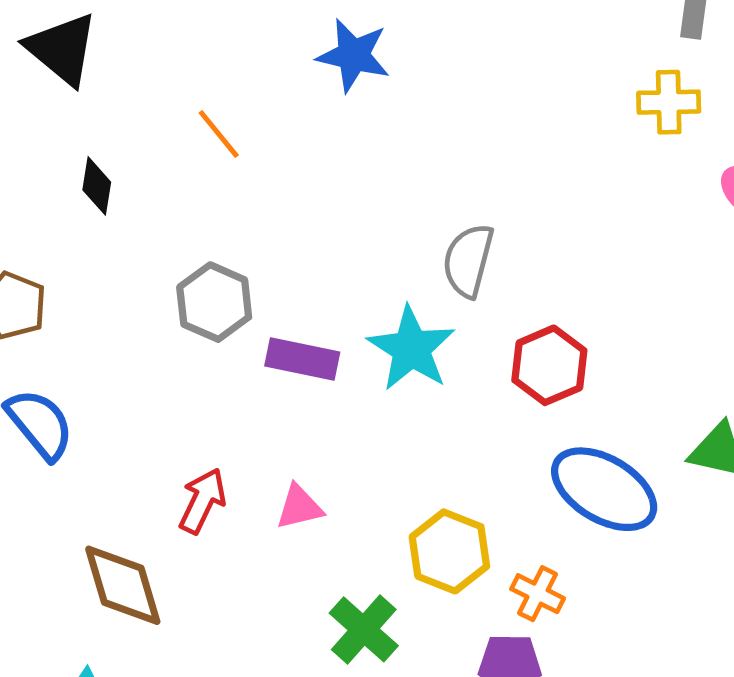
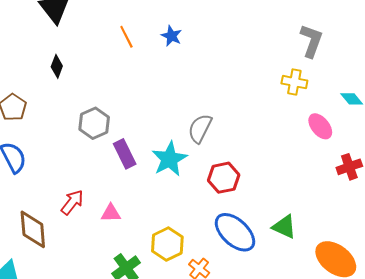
blue star: (353, 55) -> (171, 36), size x0.7
orange line: (219, 134) -> (126, 37), moved
purple rectangle: (302, 359) -> (125, 154), turned 40

